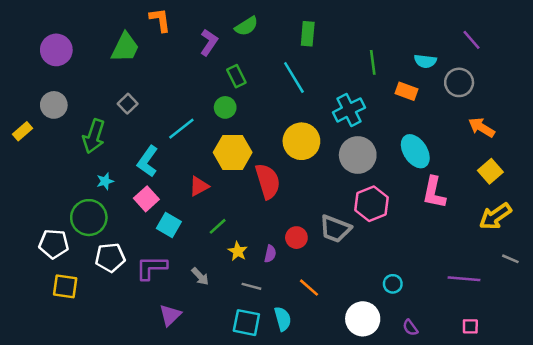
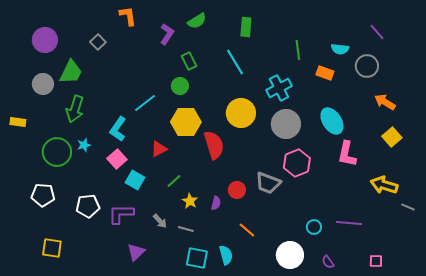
green trapezoid: (125, 47) -> (71, 72), moved
gray square: (128, 104) -> (98, 42), moved
yellow rectangle: (23, 131) -> (18, 122), moved, turned 49
yellow arrow: (495, 216) -> (384, 185), moved, turned 52
green circle: (89, 218) -> (57, 152), moved
purple line: (464, 279) -> (349, 223), moved
yellow square: (65, 286) -> (52, 248), moved
gray line: (251, 286) -> (186, 229), moved

